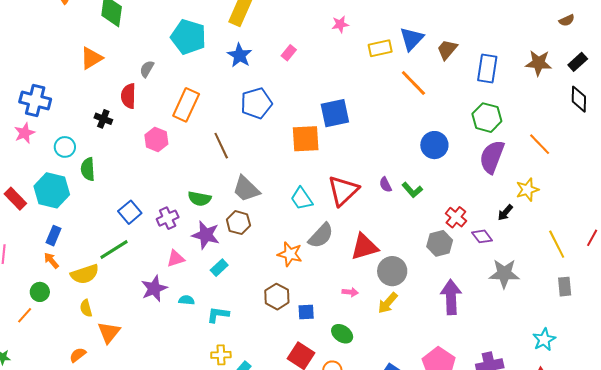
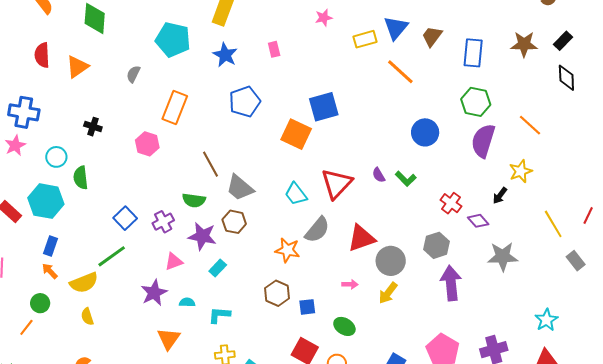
pink rectangle: (289, 53) -> (274, 49), turned -49
red semicircle: (128, 96) -> (42, 55), moved
orange square: (306, 139) -> (296, 134), turned 32
brown line: (221, 146) -> (210, 164), moved
gray hexagon: (440, 243) -> (436, 245), moved
gray rectangle: (565, 287) -> (576, 261), moved, turned -30
orange triangle: (109, 332) -> (169, 339), moved

